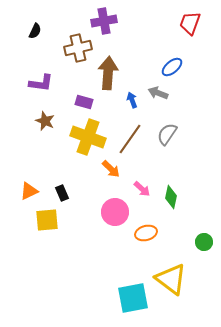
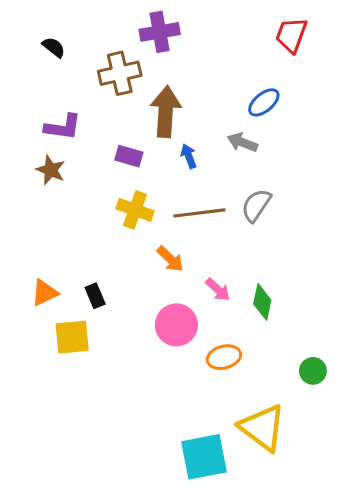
black semicircle: (35, 31) -> (54, 47), turned -77
blue arrow: (132, 100) -> (189, 156), moved
brown star: (45, 121) -> (51, 170), moved
yellow cross: (88, 137) -> (135, 210), size x0.7
brown line: (130, 139) -> (199, 213), turned 48

